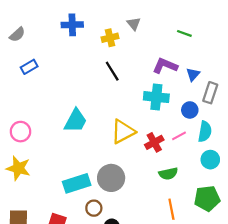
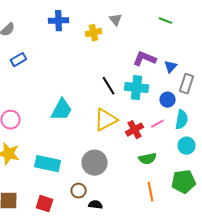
green line: (184, 33) -> (166, 21), moved
black line: (112, 71) -> (109, 86), moved
cyan rectangle: (77, 183) -> (48, 164), moved, turned 30

